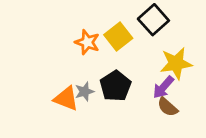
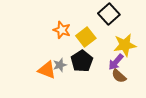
yellow square: (118, 37) -> (86, 37), moved

